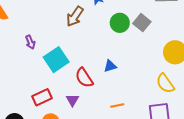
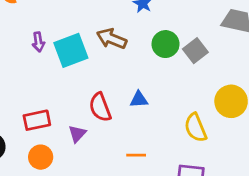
brown arrow: (75, 16) -> (112, 39), moved, turned 65
cyan square: (56, 60) -> (71, 50), moved
yellow semicircle: (165, 83) -> (196, 128), moved

